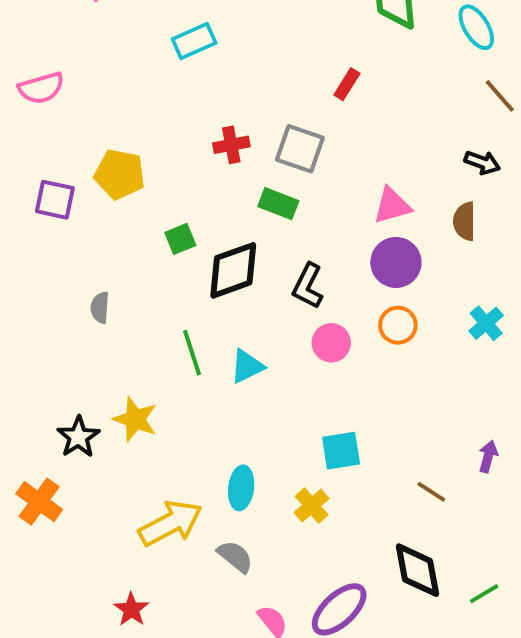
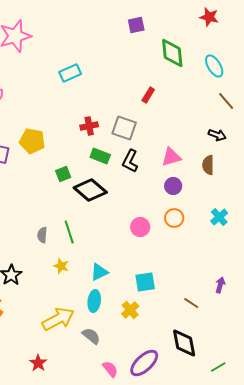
green rectangle: (278, 204) -> (100, 156), moved
purple circle: (396, 262) -> (173, 186), size x0.7
black diamond: (233, 270) -> (90, 190), turned 60
black L-shape: (308, 286) -> (130, 161), moved
gray semicircle: (100, 308) -> (42, 235), moved
cyan triangle: (247, 366) -> (99, 272), moved
yellow star: (135, 419) -> (61, 266), moved, size x0.7
green line: (484, 594) -> (218, 367), moved

